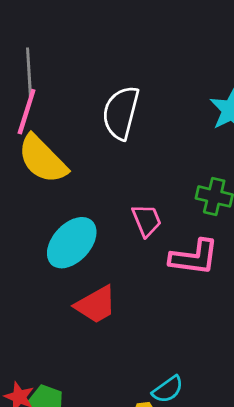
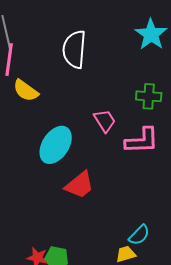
yellow semicircle: (42, 159) -> (26, 91), size x0.7

